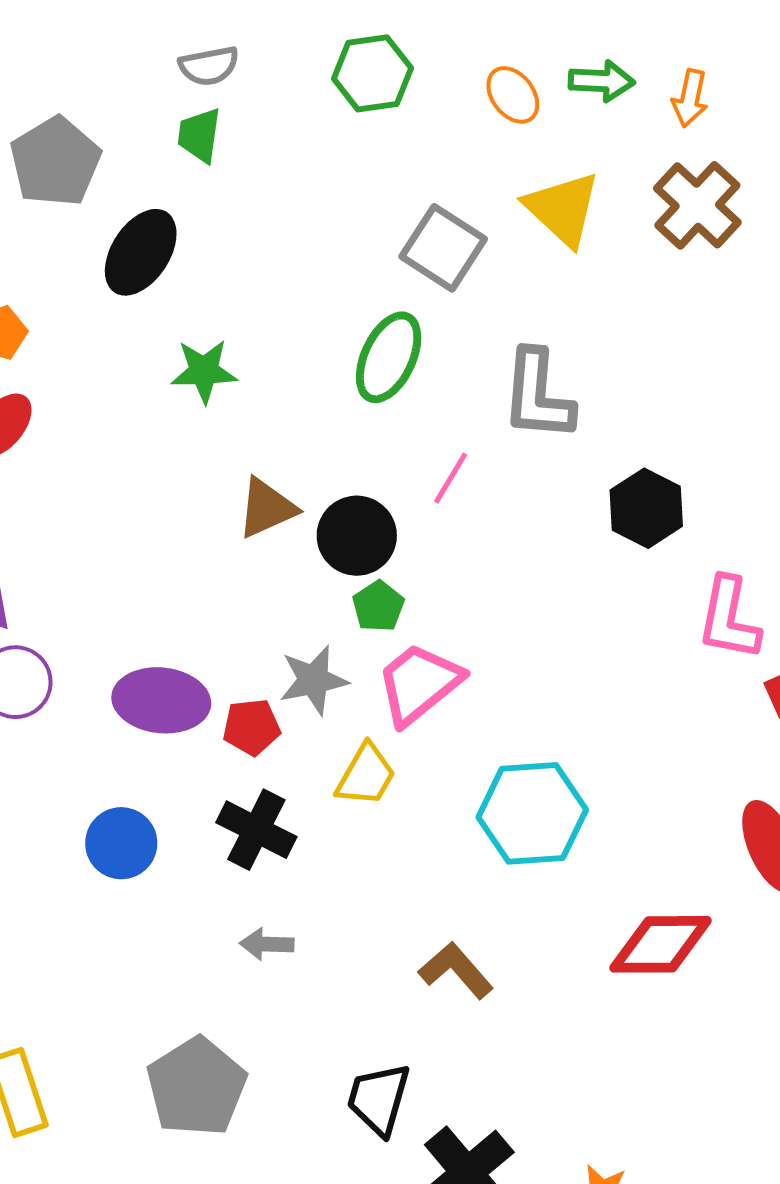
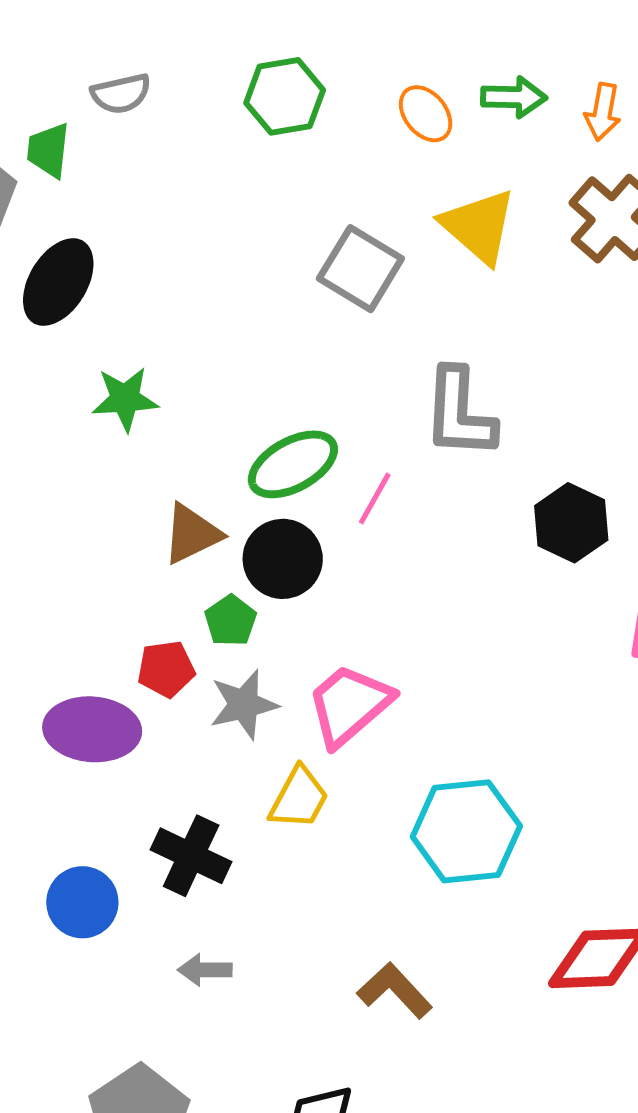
green trapezoid: (199, 135) -> (48, 150), moved
green ellipse: (389, 357) -> (293, 464), moved, turned 38
green pentagon: (378, 606) -> (231, 621), moved
red pentagon: (251, 727) -> (166, 669), moved
blue circle: (121, 843) -> (82, 902), moved

